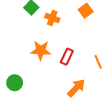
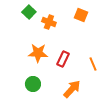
orange square: (86, 11) -> (81, 15), turned -32
green circle: (15, 83) -> (33, 84), moved

